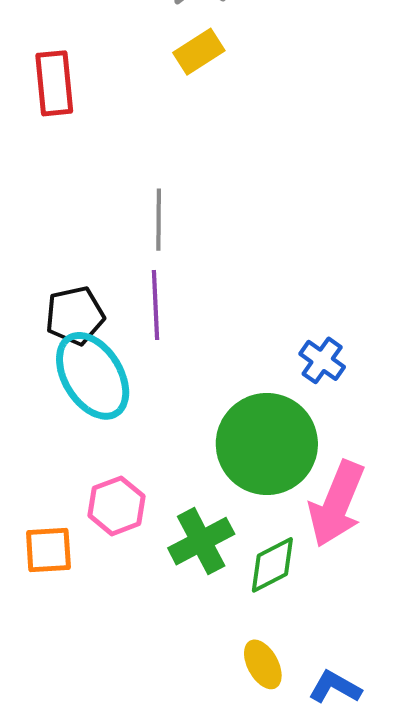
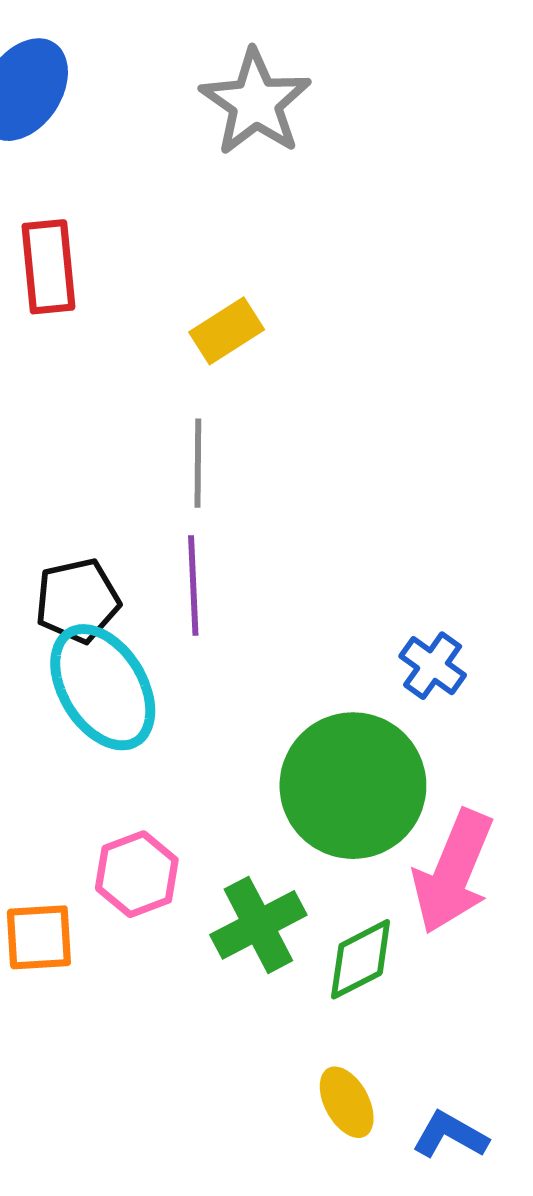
yellow rectangle: (199, 52) -> (227, 331), moved

